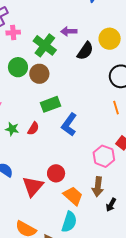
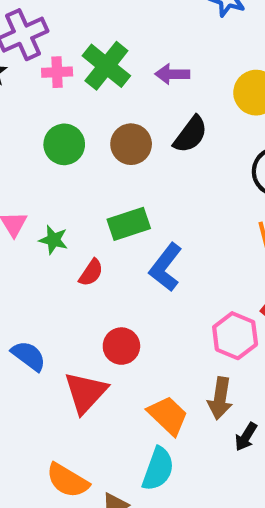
green cross: (45, 45) -> (106, 66), moved
black semicircle: (85, 51) -> (190, 134), moved
brown circle: (39, 74) -> (131, 144), moved
green star: (12, 129) -> (53, 240), moved
red circle: (56, 173) -> (121, 346), moved

